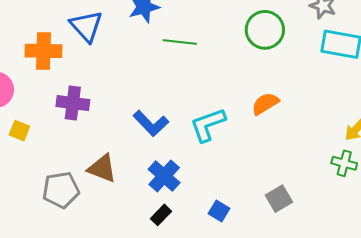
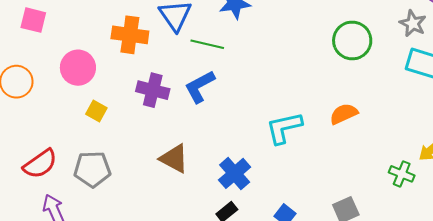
green line: (180, 42) -> (207, 44), moved
blue L-shape: (151, 123) -> (200, 87), moved, turned 99
green cross: (344, 163) -> (402, 174), moved
gray pentagon: (61, 190) -> (92, 169), moved

